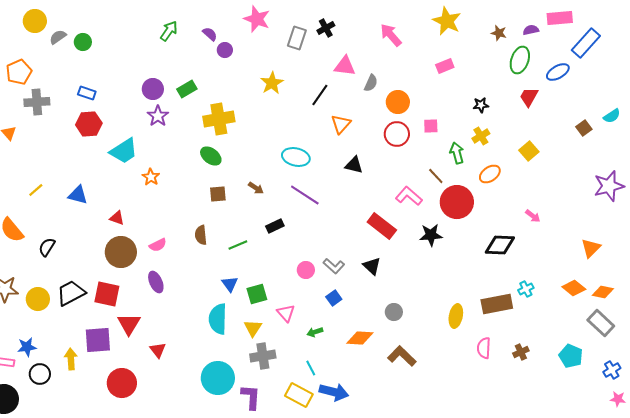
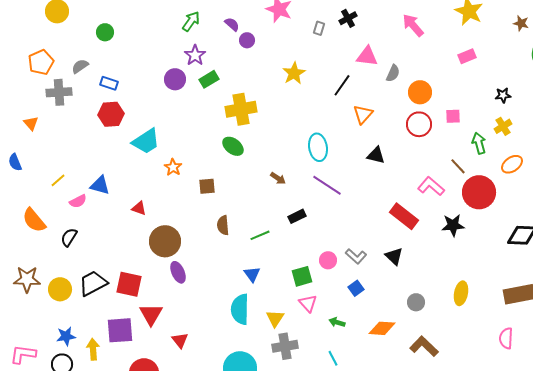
gray semicircle: (58, 37) -> (80, 66), moved
gray rectangle: (297, 38) -> (319, 28), size x0.6
purple star: (158, 116) -> (195, 55), moved
cyan ellipse: (296, 157) -> (318, 147), turned 68
brown square: (218, 194) -> (207, 186), moved
pink semicircle: (158, 245) -> (78, 201), moved
brown circle: (121, 252) -> (165, 241), moved
green square: (257, 294) -> (302, 276), moved
yellow ellipse: (456, 316) -> (461, 293), moved
green arrow: (315, 332) -> (337, 322), turned 35
blue star: (27, 347) -> (66, 336), moved

